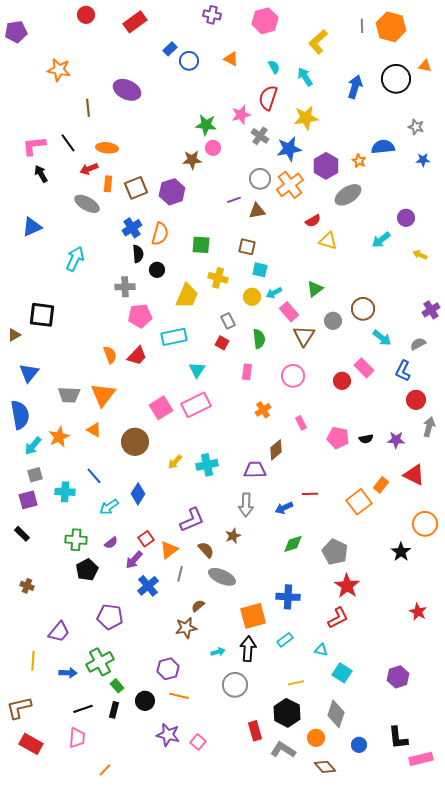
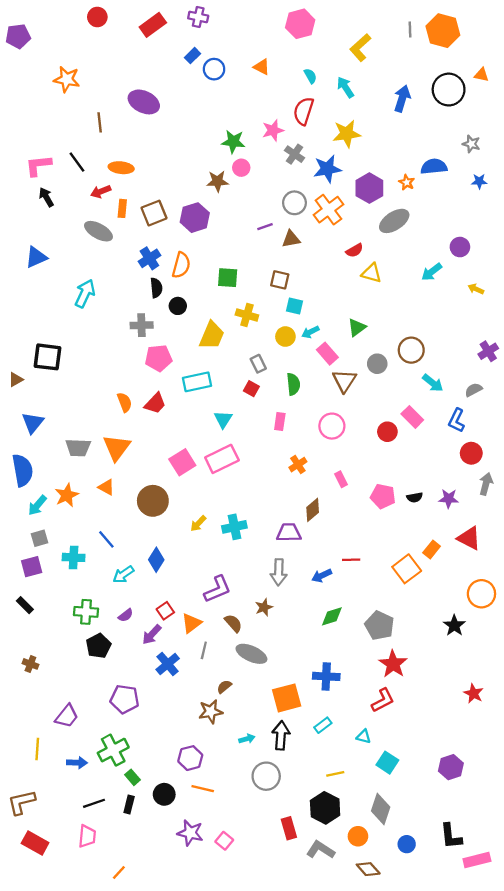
purple cross: (212, 15) -> (198, 17), moved

